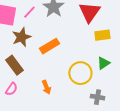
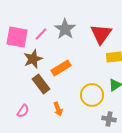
brown rectangle: (14, 65) -> (41, 84), moved

